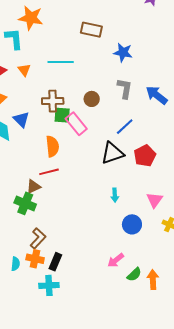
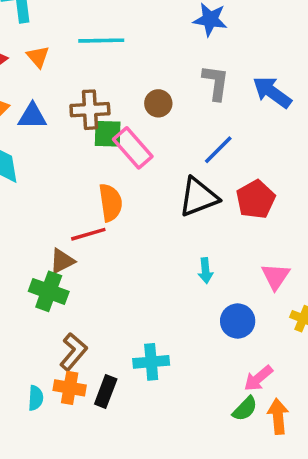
blue triangle: (21, 119) -> (32, 116), moved, turned -42
orange semicircle: (52, 146) -> (110, 203), moved
pink arrow: (116, 260) -> (258, 378), moved
cyan cross: (49, 285) -> (151, 362), moved

